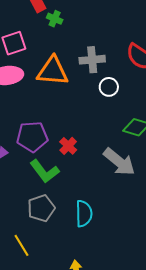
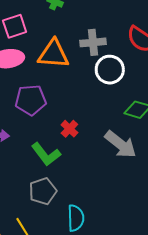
white circle: (109, 87) -> (110, 70), size x1.5
purple pentagon: (32, 137) -> (31, 100), moved
cyan semicircle: (84, 214) -> (76, 218), moved

